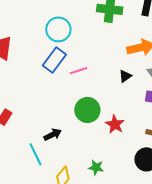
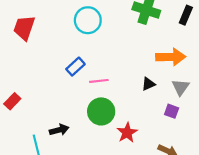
blue rectangle: (54, 60) -> (75, 67), moved, size x0.7
pink line: (79, 71) -> (99, 81), moved

